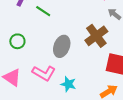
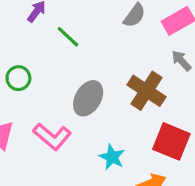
brown cross: (96, 36) -> (146, 91), turned -30
cyan star: (68, 84) -> (112, 157), moved

